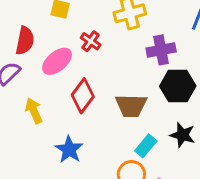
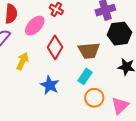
yellow arrow: (34, 111) -> (22, 61), turned 54
cyan rectangle: (146, 146) -> (85, 76), moved

